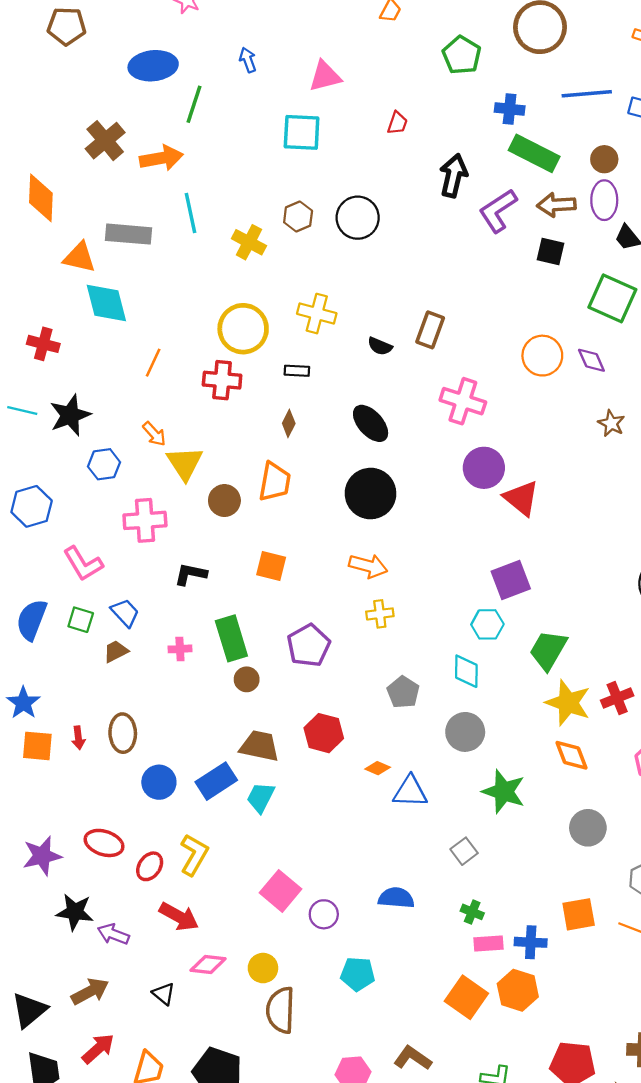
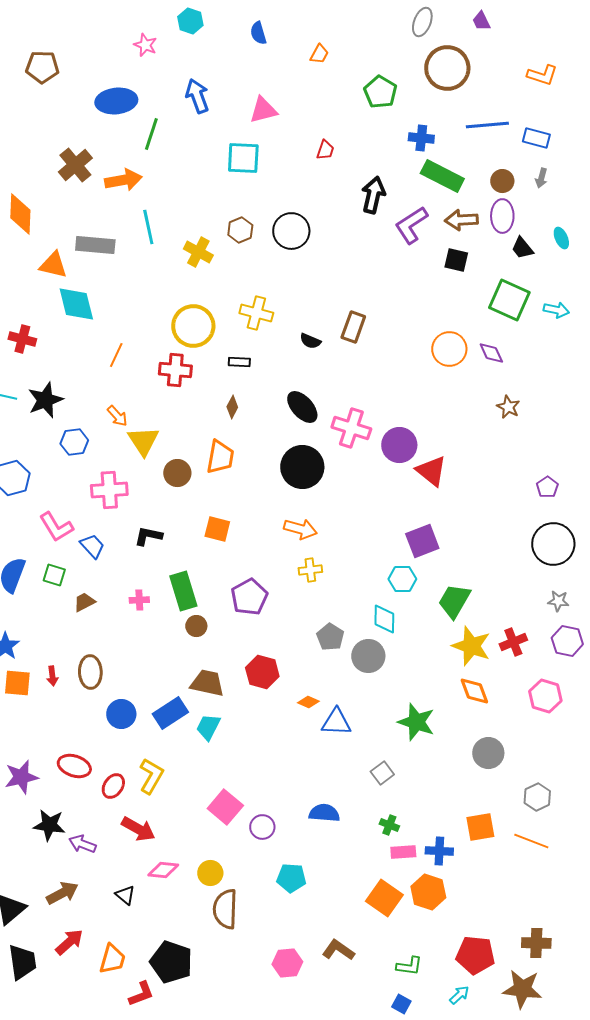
blue arrow: (248, 60) -> (197, 96), size x1.6
pink cross: (463, 401) -> (351, 428), moved
blue trapezoid: (125, 613) -> (92, 546), moved
gray circle: (465, 732) -> (368, 656), moved

